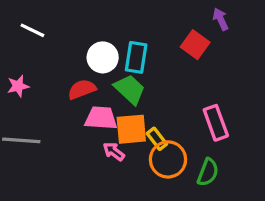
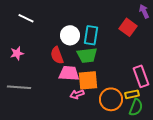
red semicircle: (82, 89) -> (57, 55), turned -90
green trapezoid: (130, 89) -> (87, 55), turned 130
yellow rectangle: (157, 139) -> (132, 94), moved, turned -64
pink arrow: (114, 151) -> (77, 94), turned -56

